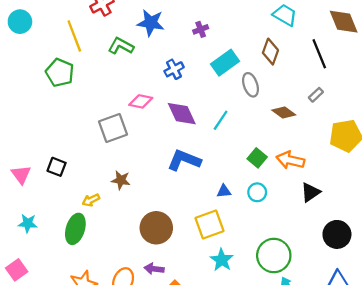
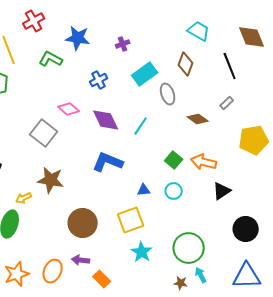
pink diamond: (141, 101) -> (69, 109), turned 30
gray square: (113, 128) -> (44, 133), turned -32
brown star: (121, 180) -> (51, 180), size x1.5

